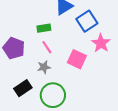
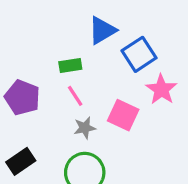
gray star: (44, 67) -> (85, 128), moved
black rectangle: (23, 88) -> (21, 161), moved

